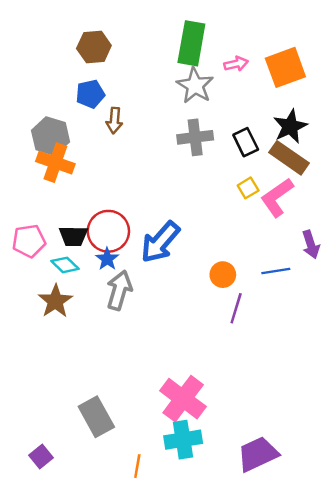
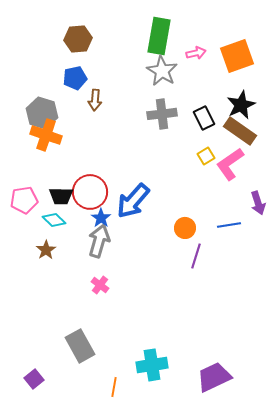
blue star: (107, 259) -> (101, 218), moved
brown star: (55, 301) -> (46, 250), size x0.7
pink cross: (183, 399) -> (100, 285), moved, size x0.5

